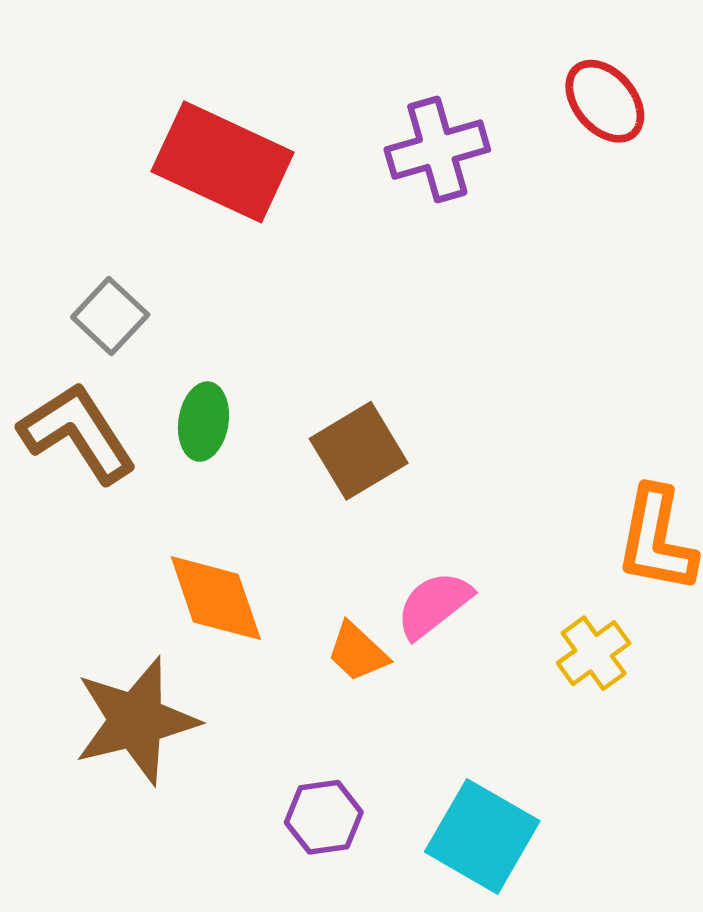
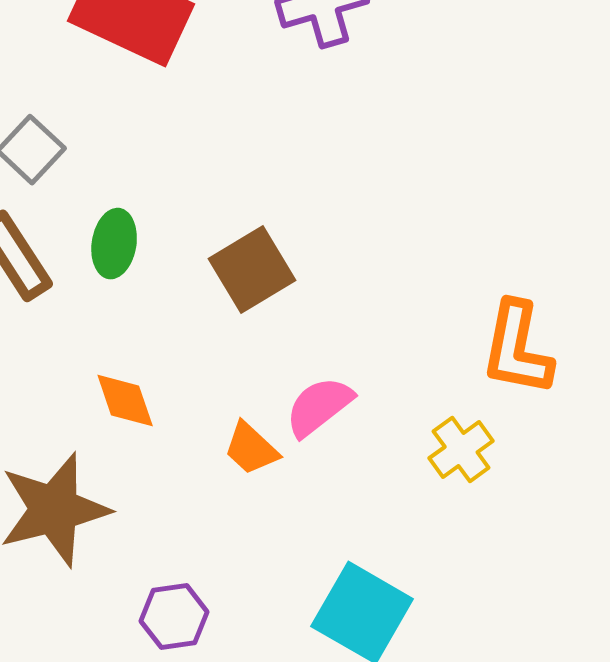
orange diamond: (216, 598) -> (125, 401), size x0.7
purple hexagon: (324, 817) -> (174, 617), moved

